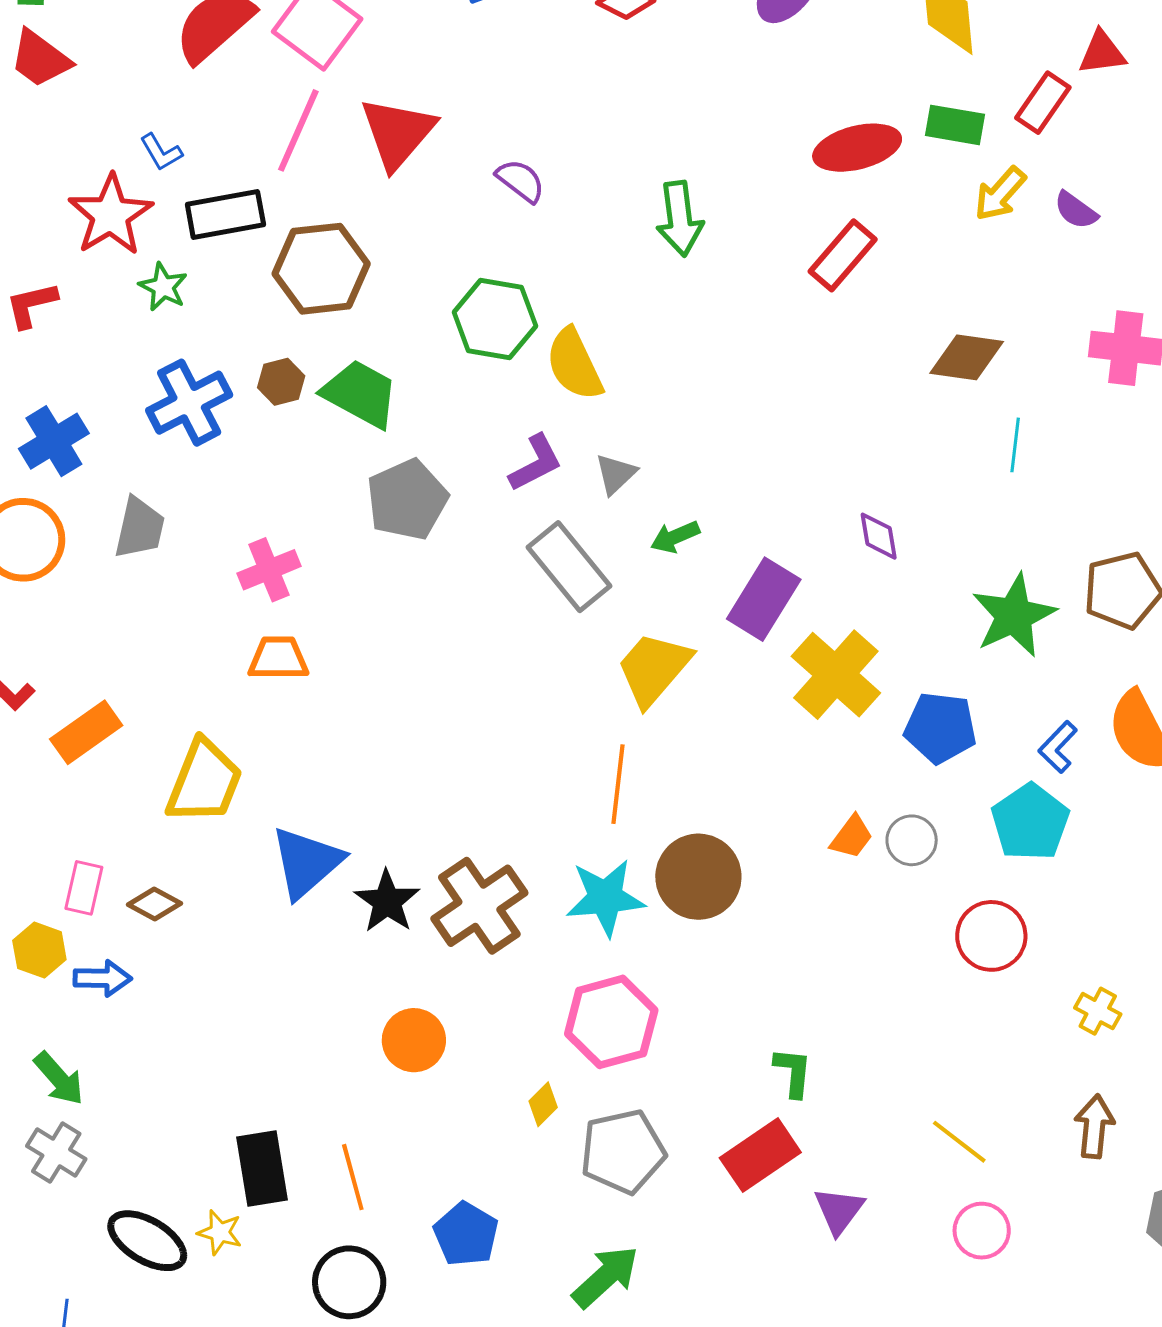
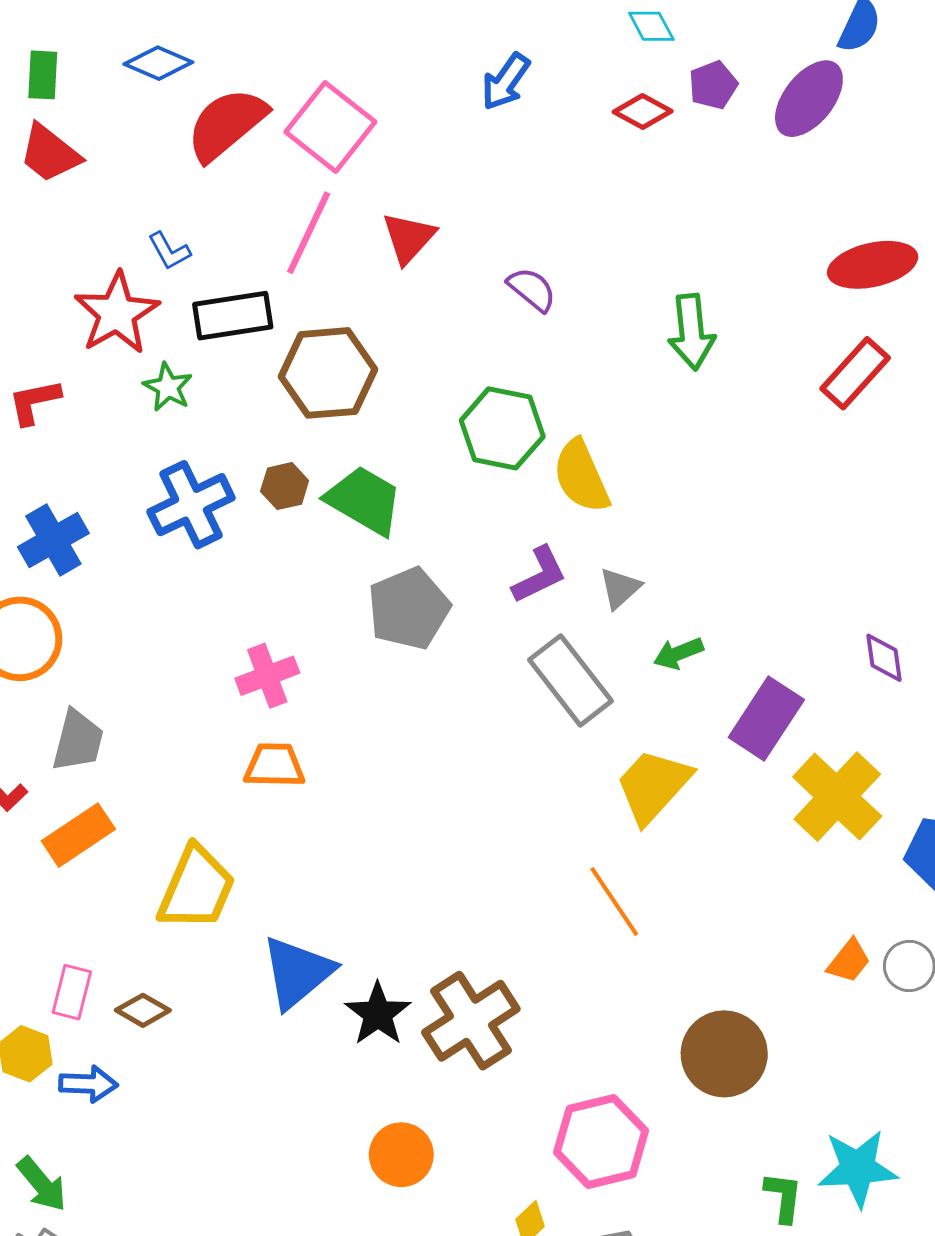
red triangle: (397, 133) -> (409, 238), size x0.7
gray trapezoid: (140, 528) -> (78, 741), moved
orange line: (618, 784) -> (614, 902), turned -42
brown circle: (698, 877) -> (724, 1054), moved
cyan star: (605, 898) -> (858, 1168), moved

